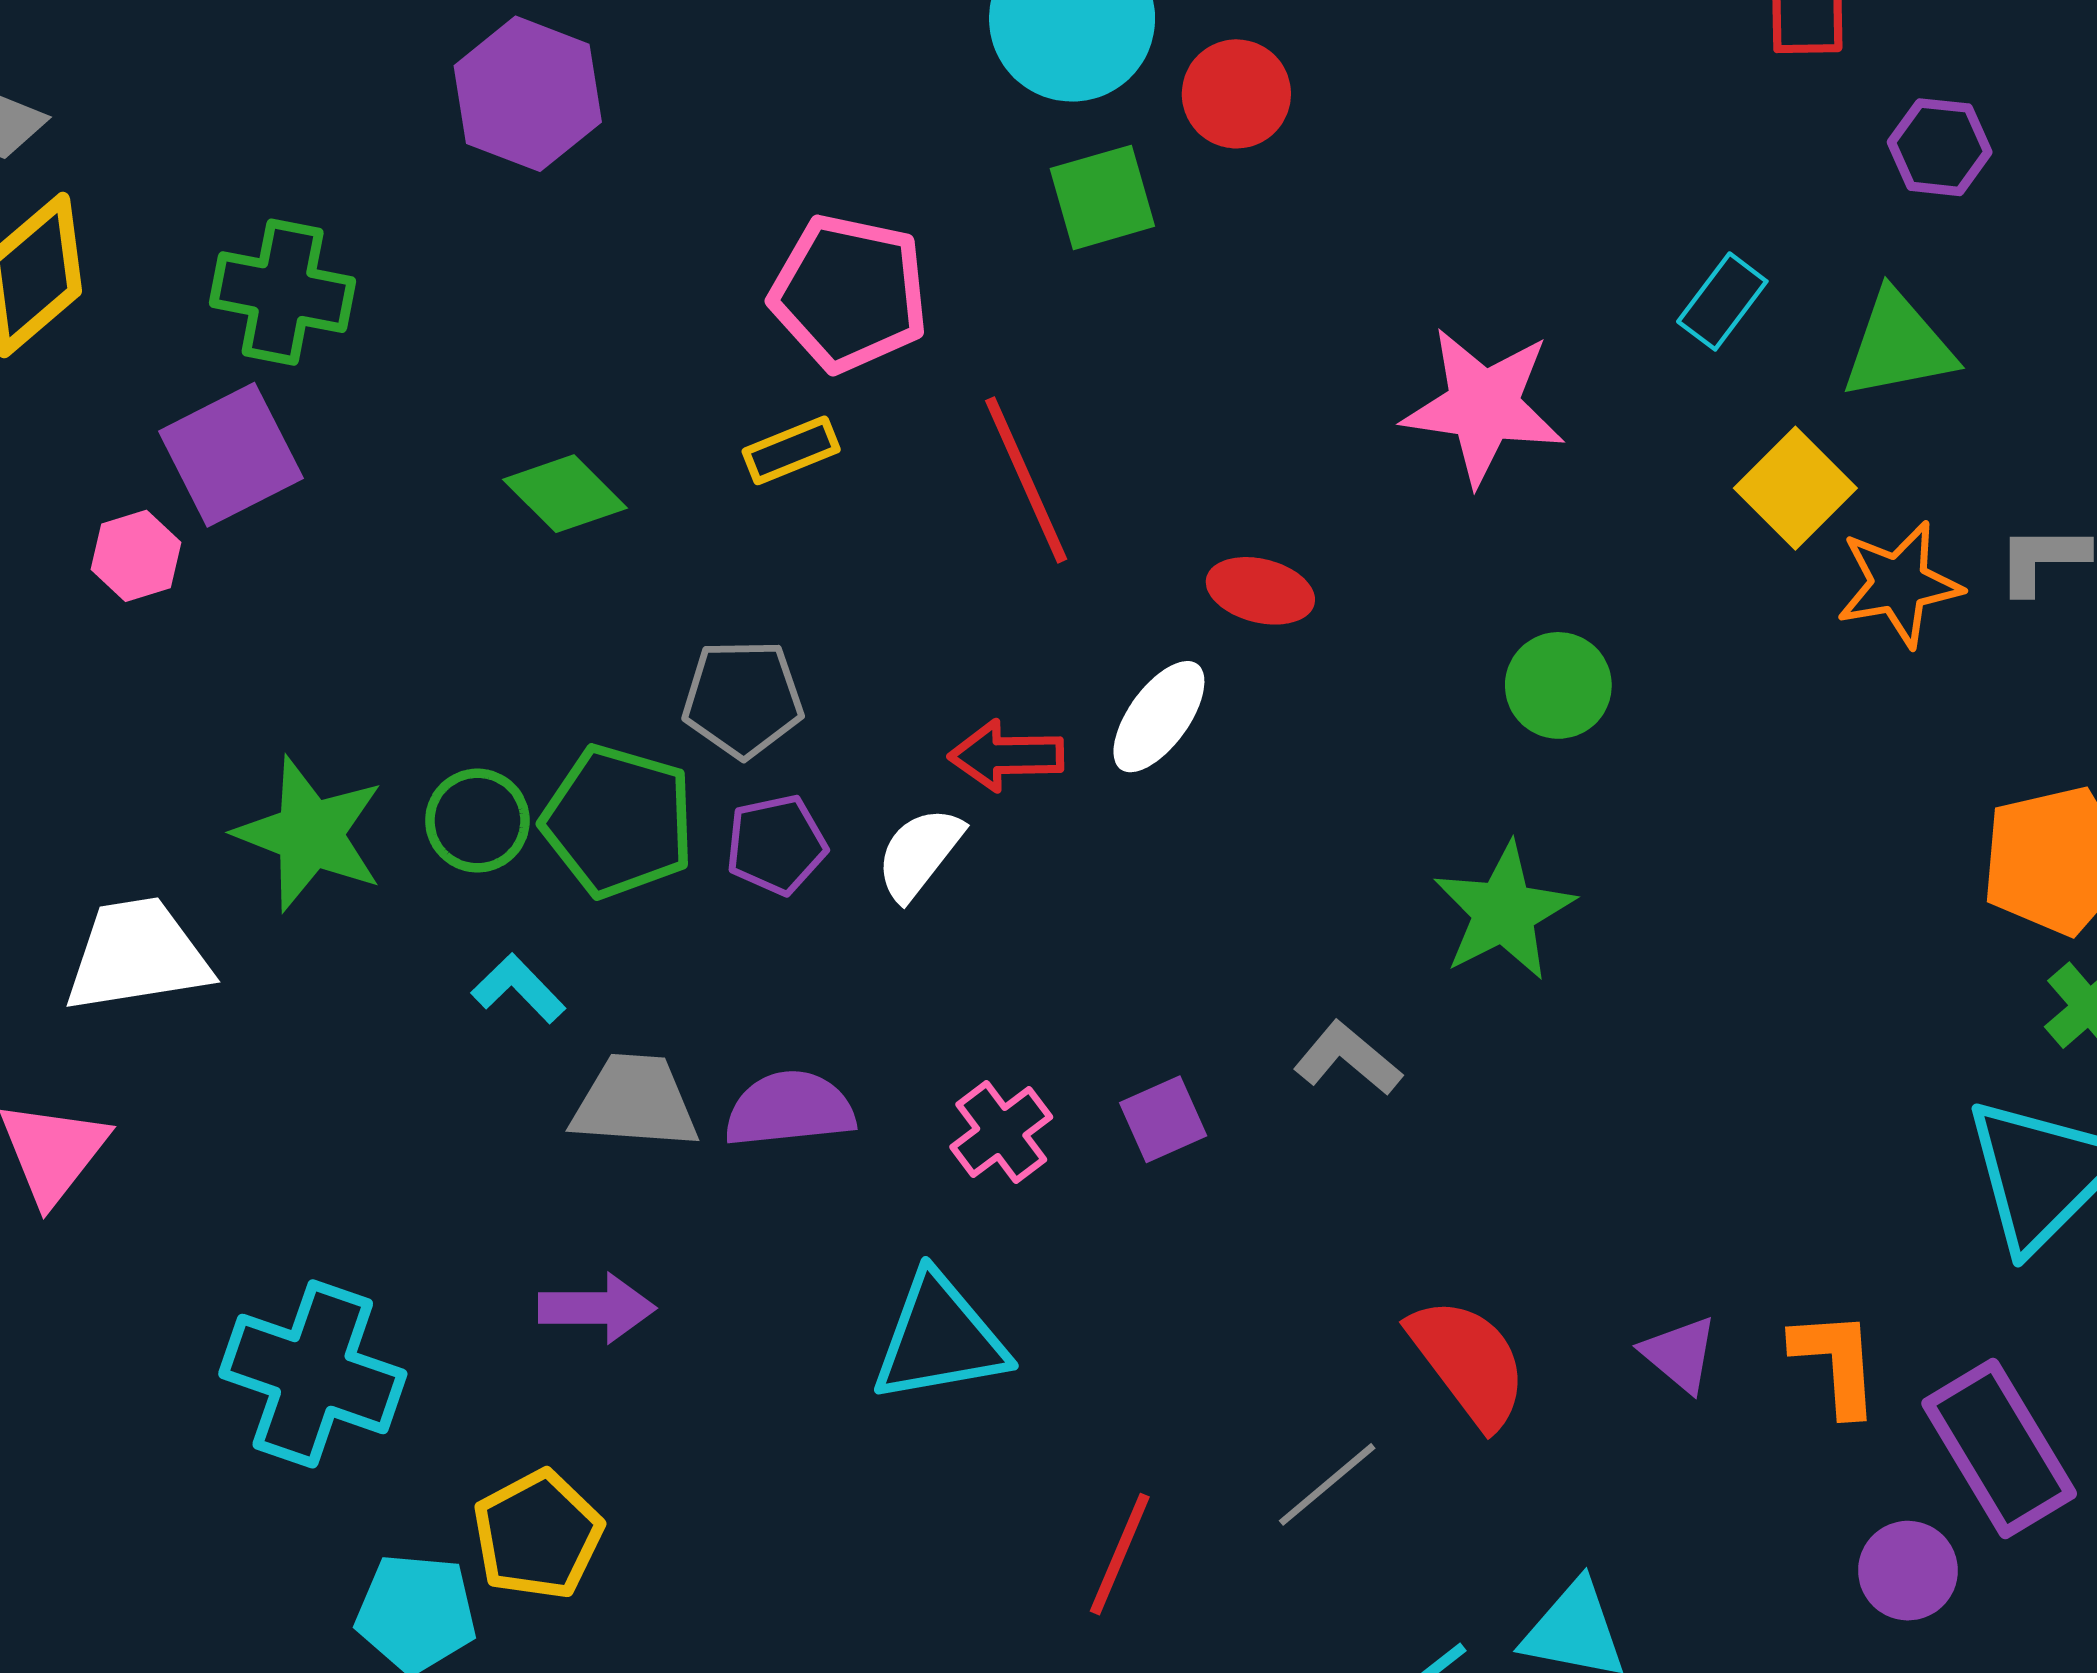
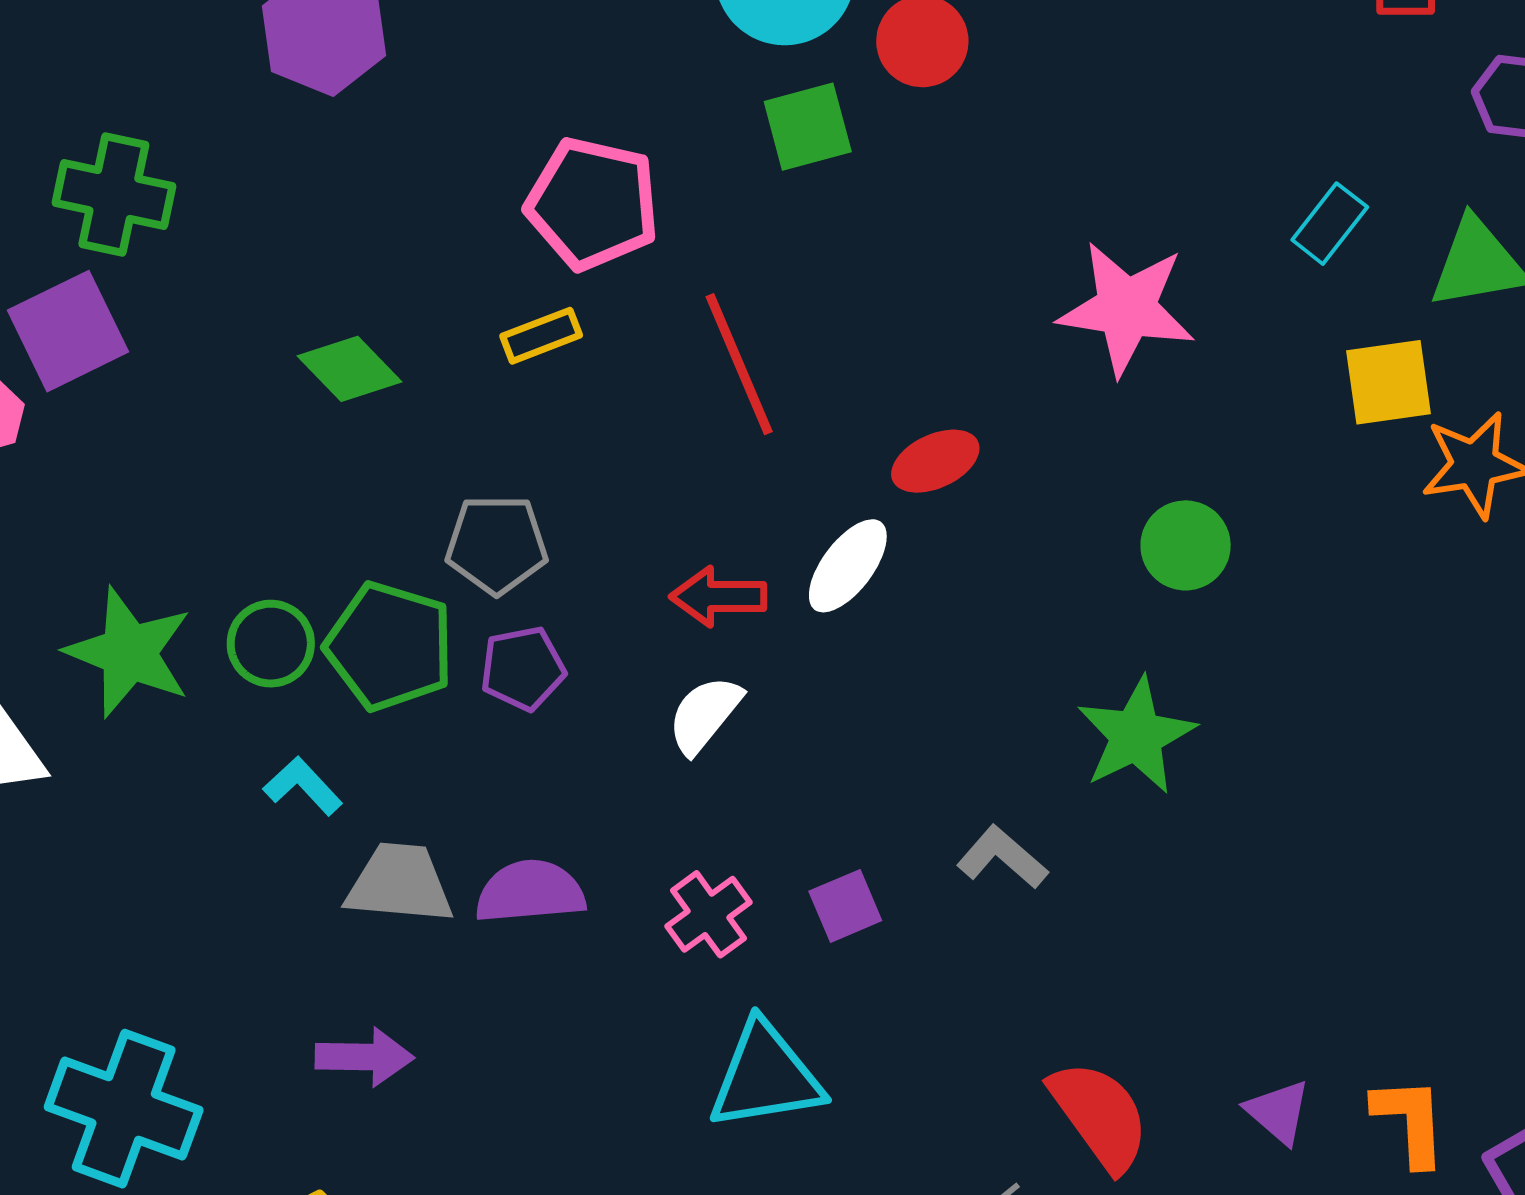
yellow square: (1795, 488) -> (1389, 382), turned 36
red ellipse: (1260, 591) -> (935, 461), turned -40
white semicircle: (919, 853) -> (705, 715), moved
cyan triangle: (940, 1339) -> (766, 1076), moved

